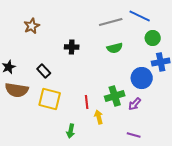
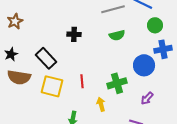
brown star: (32, 26) -> (15, 21), moved
black rectangle: (44, 71) -> (46, 58), size x1.5
red line: (87, 102) -> (82, 81), moved
purple arrow: (135, 104) -> (147, 98), moved

